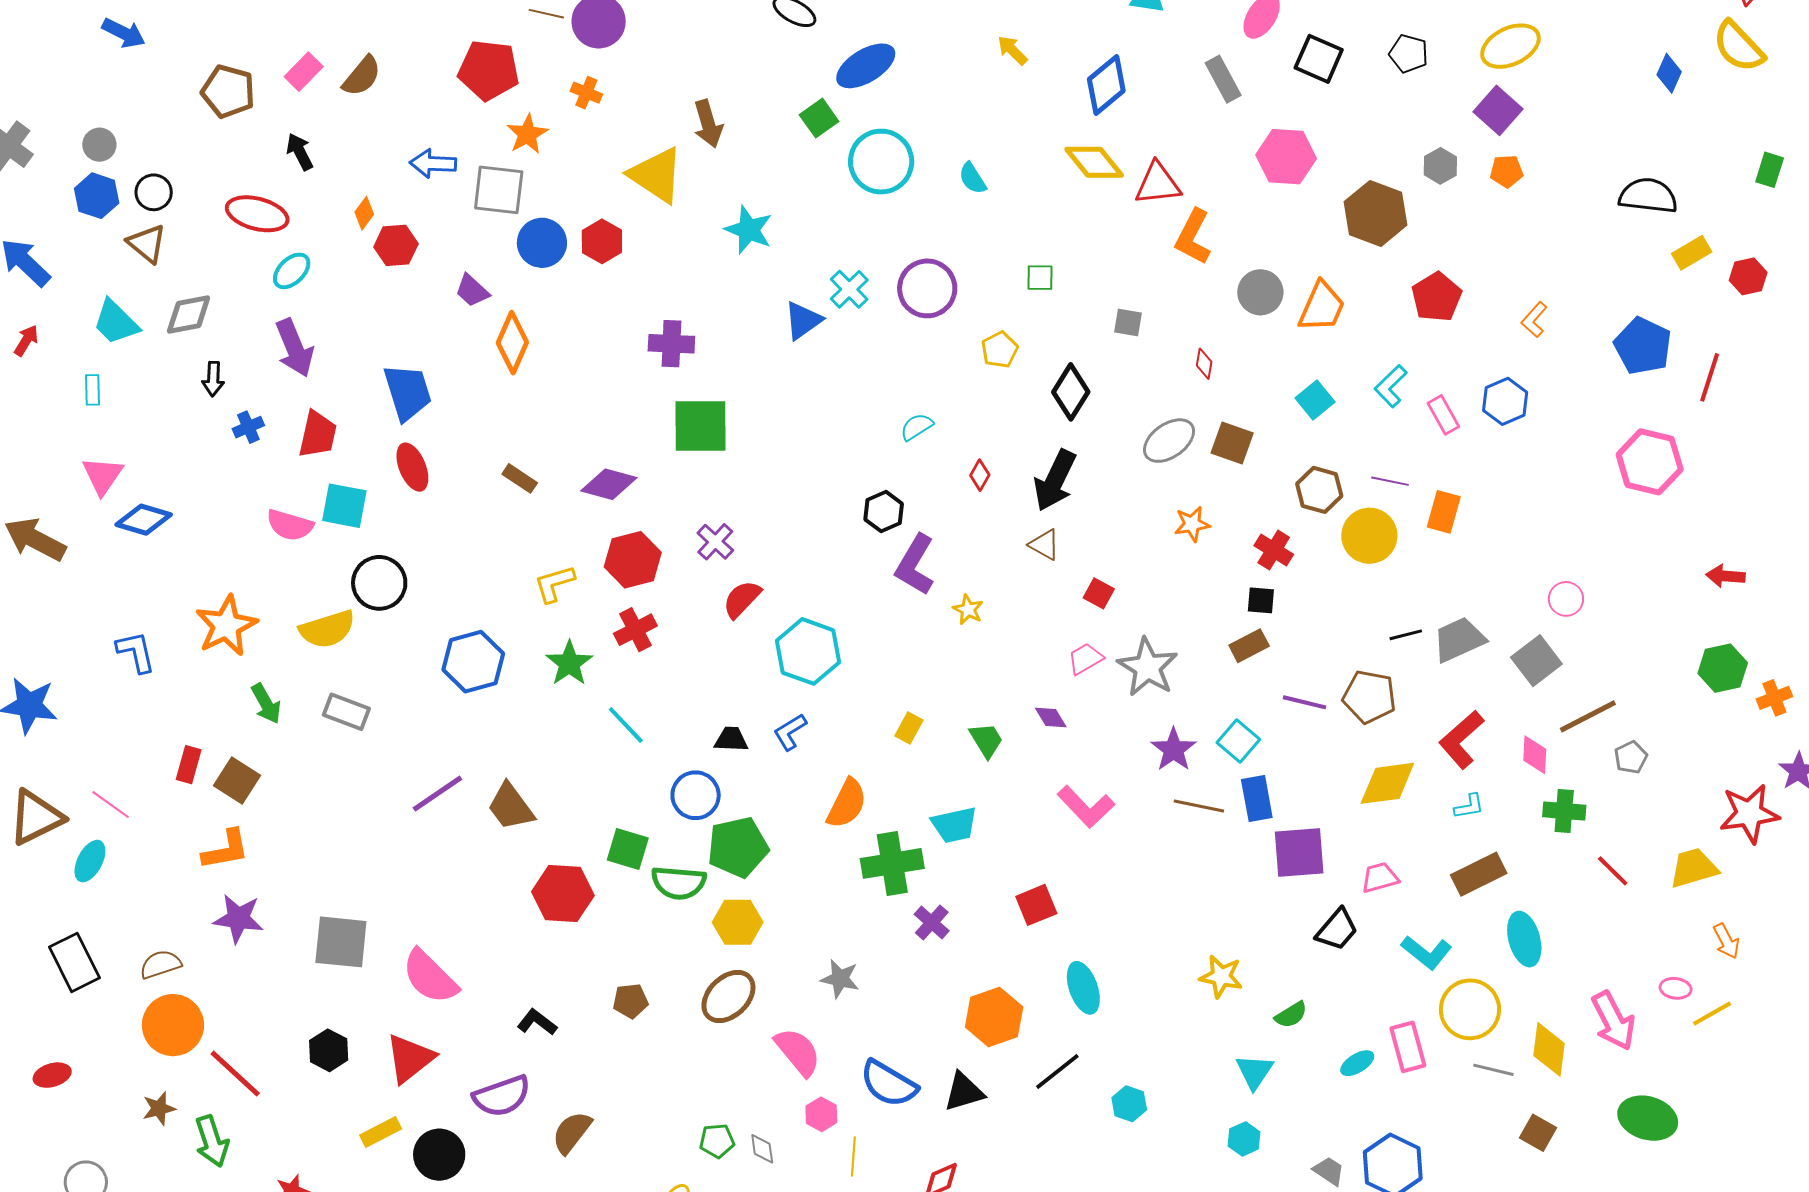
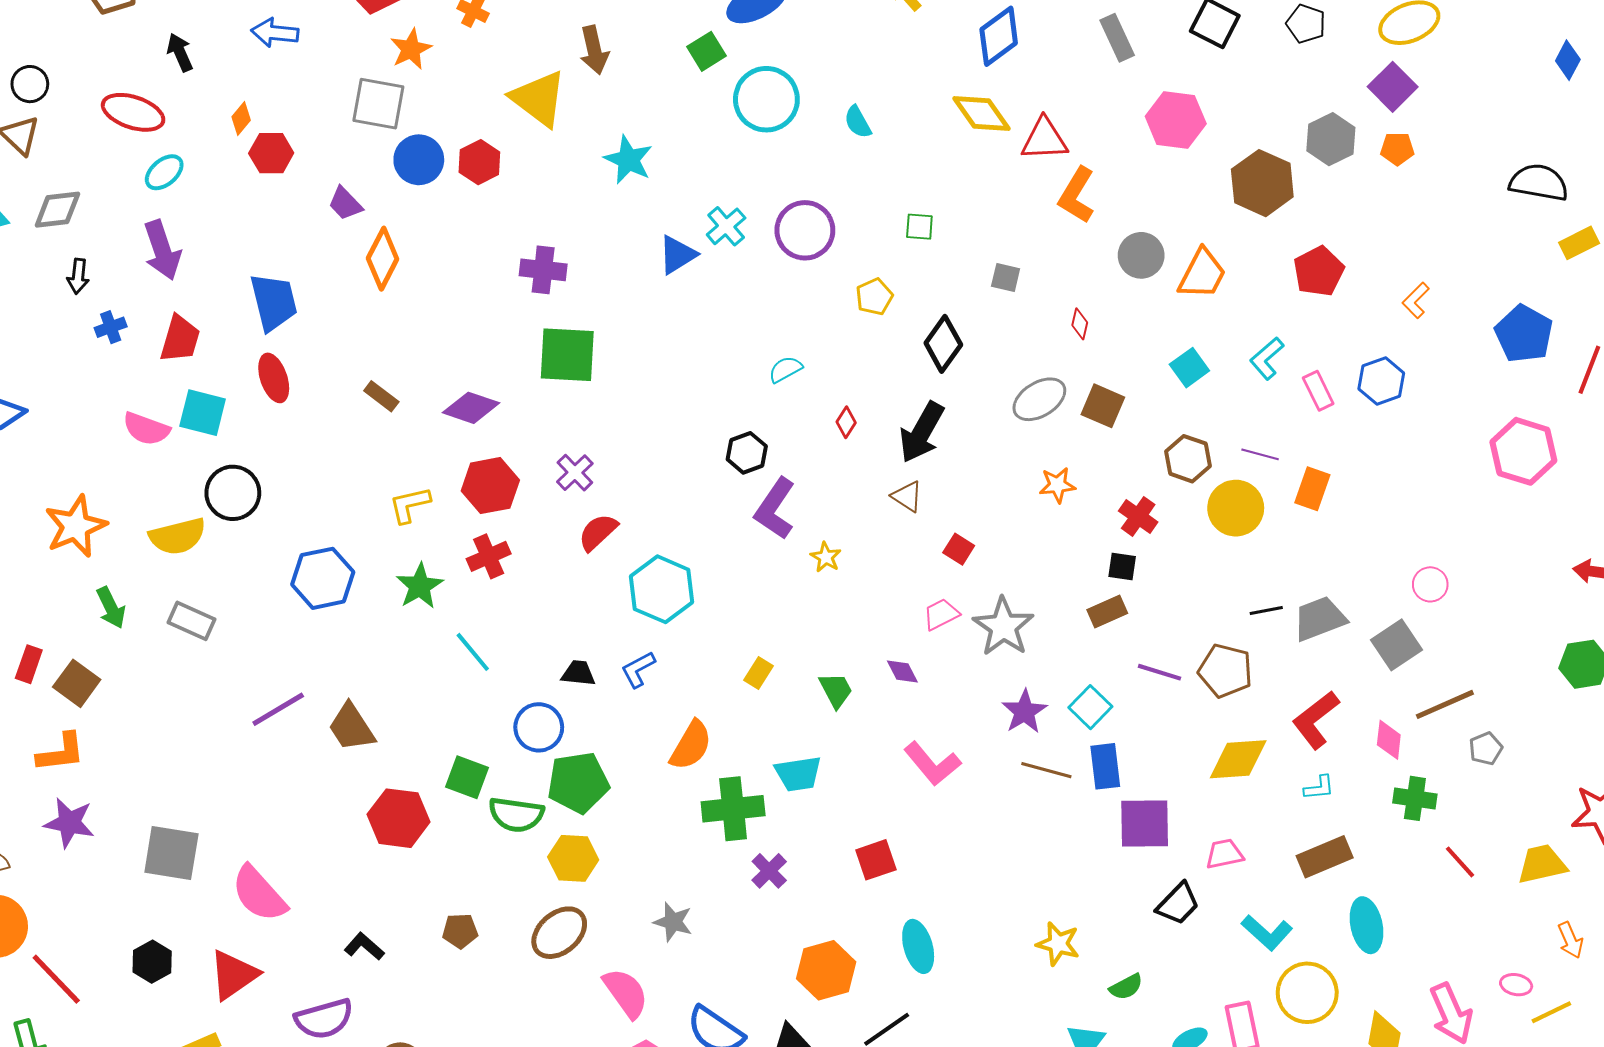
blue arrow: (433, 163) -> (275, 33), moved
gray hexagon: (1440, 166) -> (1331, 139), size x1.4

